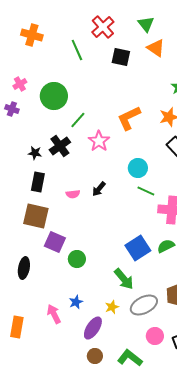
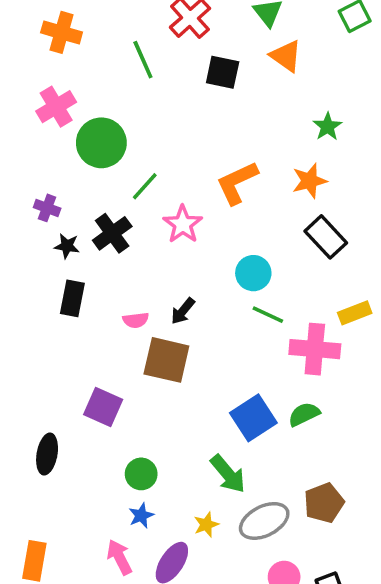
pink cross: (20, 84) -> (56, 107), moved, size x1.5
purple cross: (12, 109) -> (47, 208), moved
brown square: (36, 216) -> (166, 360), moved
green circle: (77, 259) -> (141, 474), moved
pink arrow: (54, 314) -> (119, 557), moved

